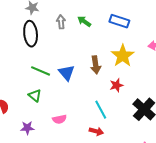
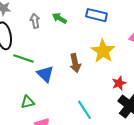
green line: (41, 71) -> (23, 59), moved
red star: (116, 85) -> (119, 83), moved
green triangle: (35, 95) -> (28, 102), moved, turned -48

